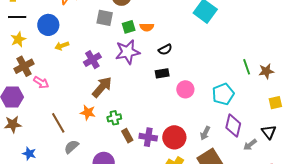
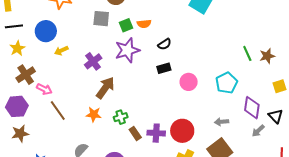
brown line: (58, 123) -> (58, 110), moved
purple diamond: (233, 126) -> (252, 108), moved
gray arrow: (205, 133) -> (221, 122), moved, turned 64

